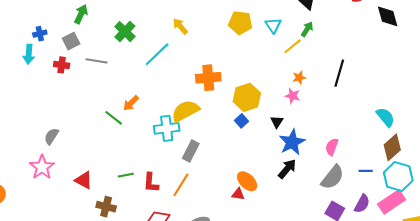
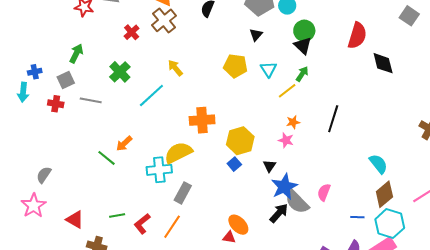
gray semicircle: (332, 177) -> (297, 202), moved, turned 96
red L-shape: (151, 183) -> (142, 224), turned 45

